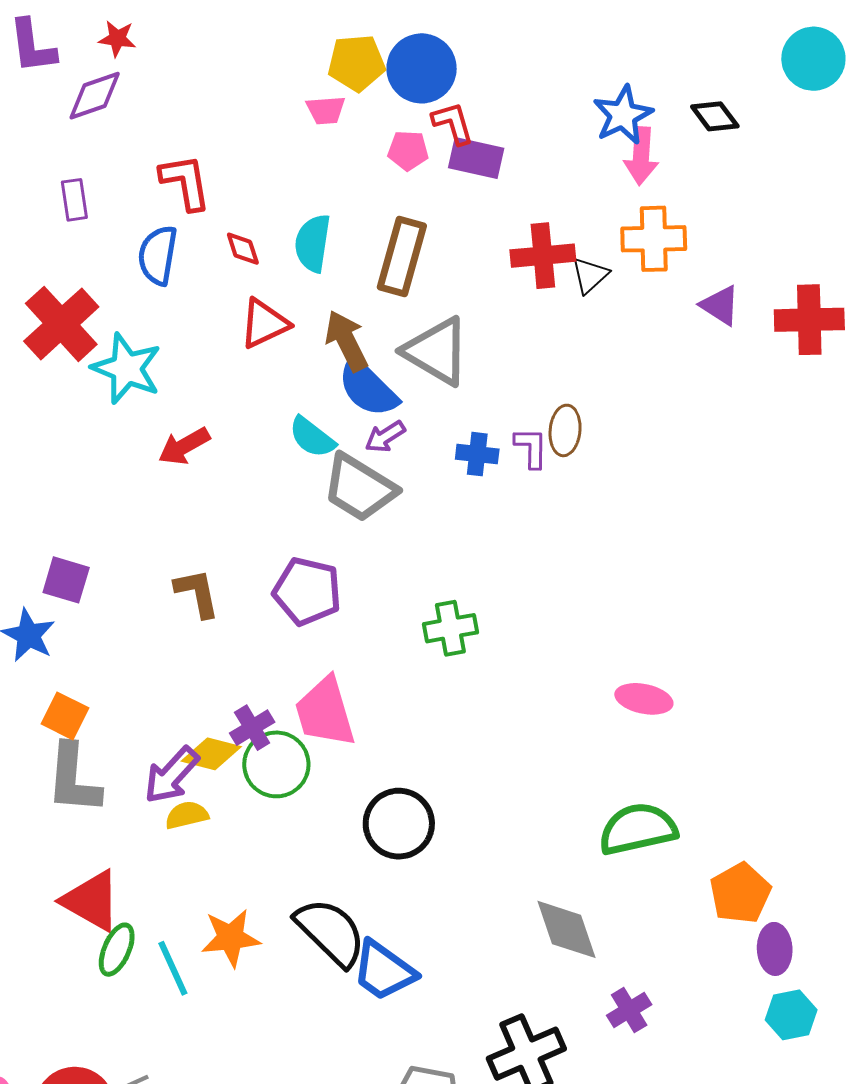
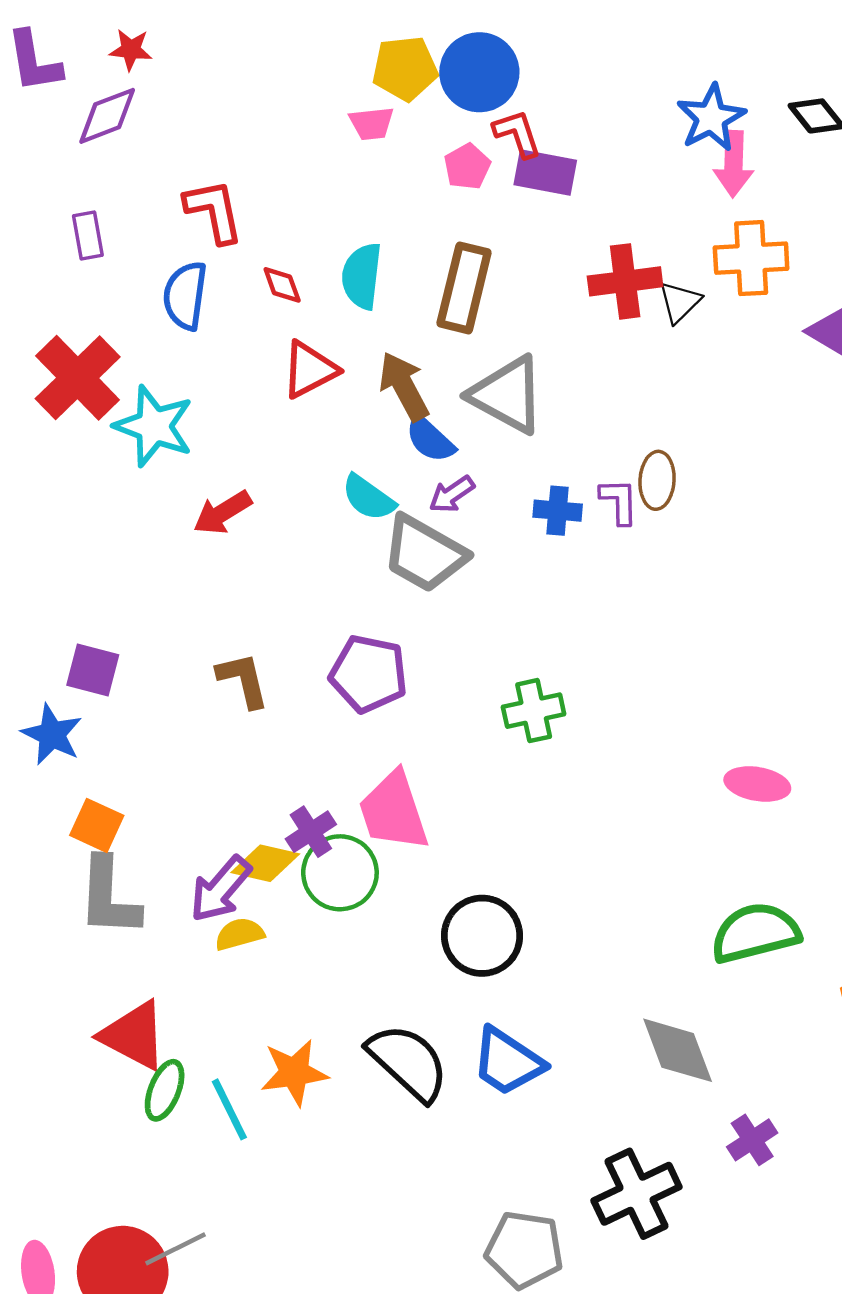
pink pentagon: (408, 151) -> (467, 167), turned -30
blue semicircle: (368, 388) -> (430, 439), size x0.7
blue trapezoid: (384, 971) -> (508, 1062), moved

